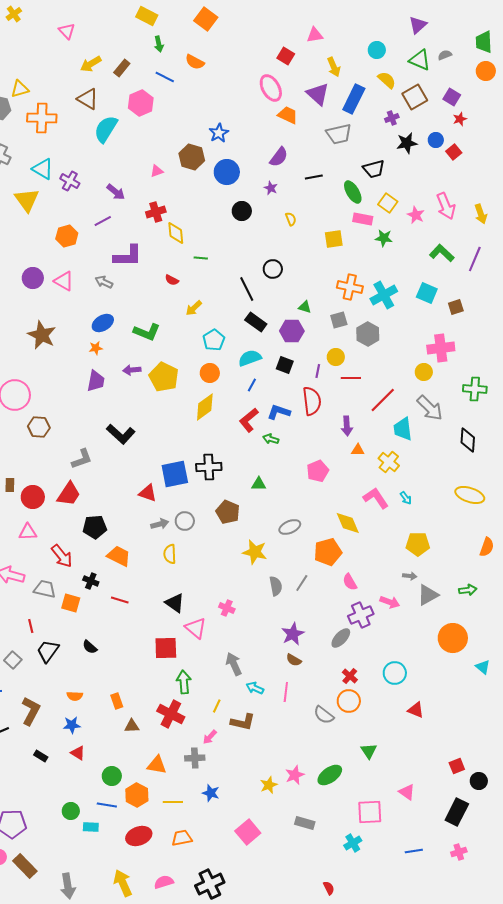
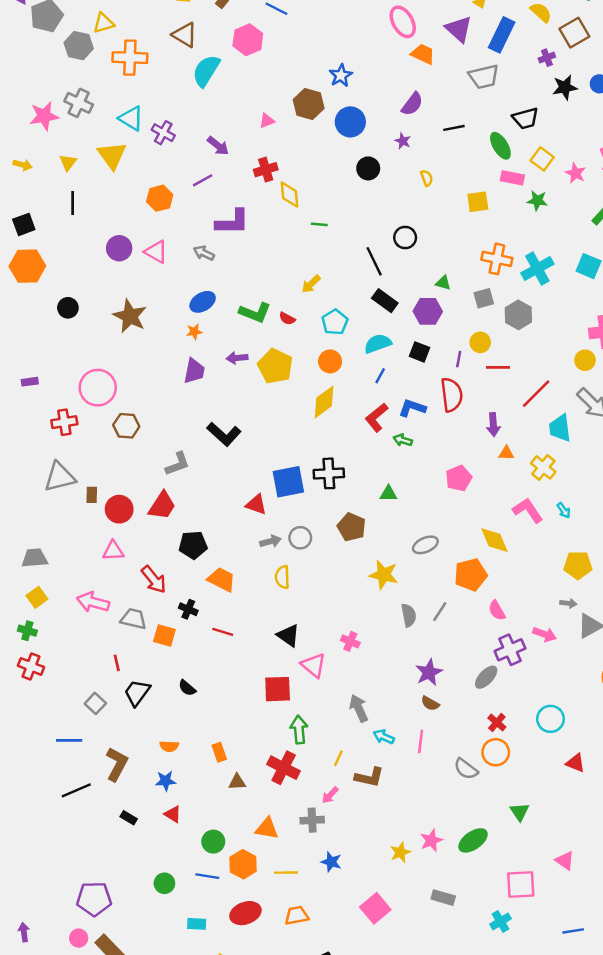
red semicircle: (172, 280) -> (287, 319), moved
cyan rectangle: (91, 827) -> (197, 924), moved

